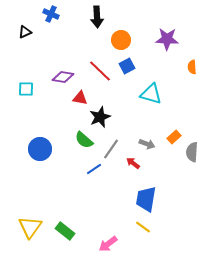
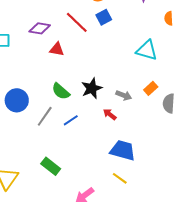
cyan triangle: (151, 94) -> (147, 50), moved
black star: (100, 117) -> (92, 88), moved
gray line: (111, 149) -> (45, 116), moved
blue trapezoid: (146, 199) -> (123, 150), turned 96
green rectangle: (65, 231) -> (51, 166), moved

